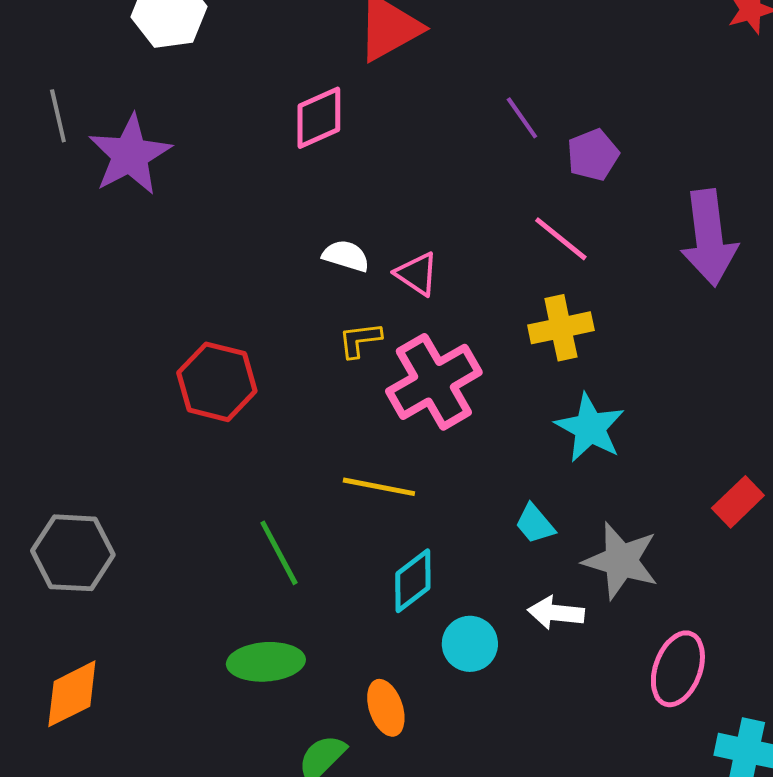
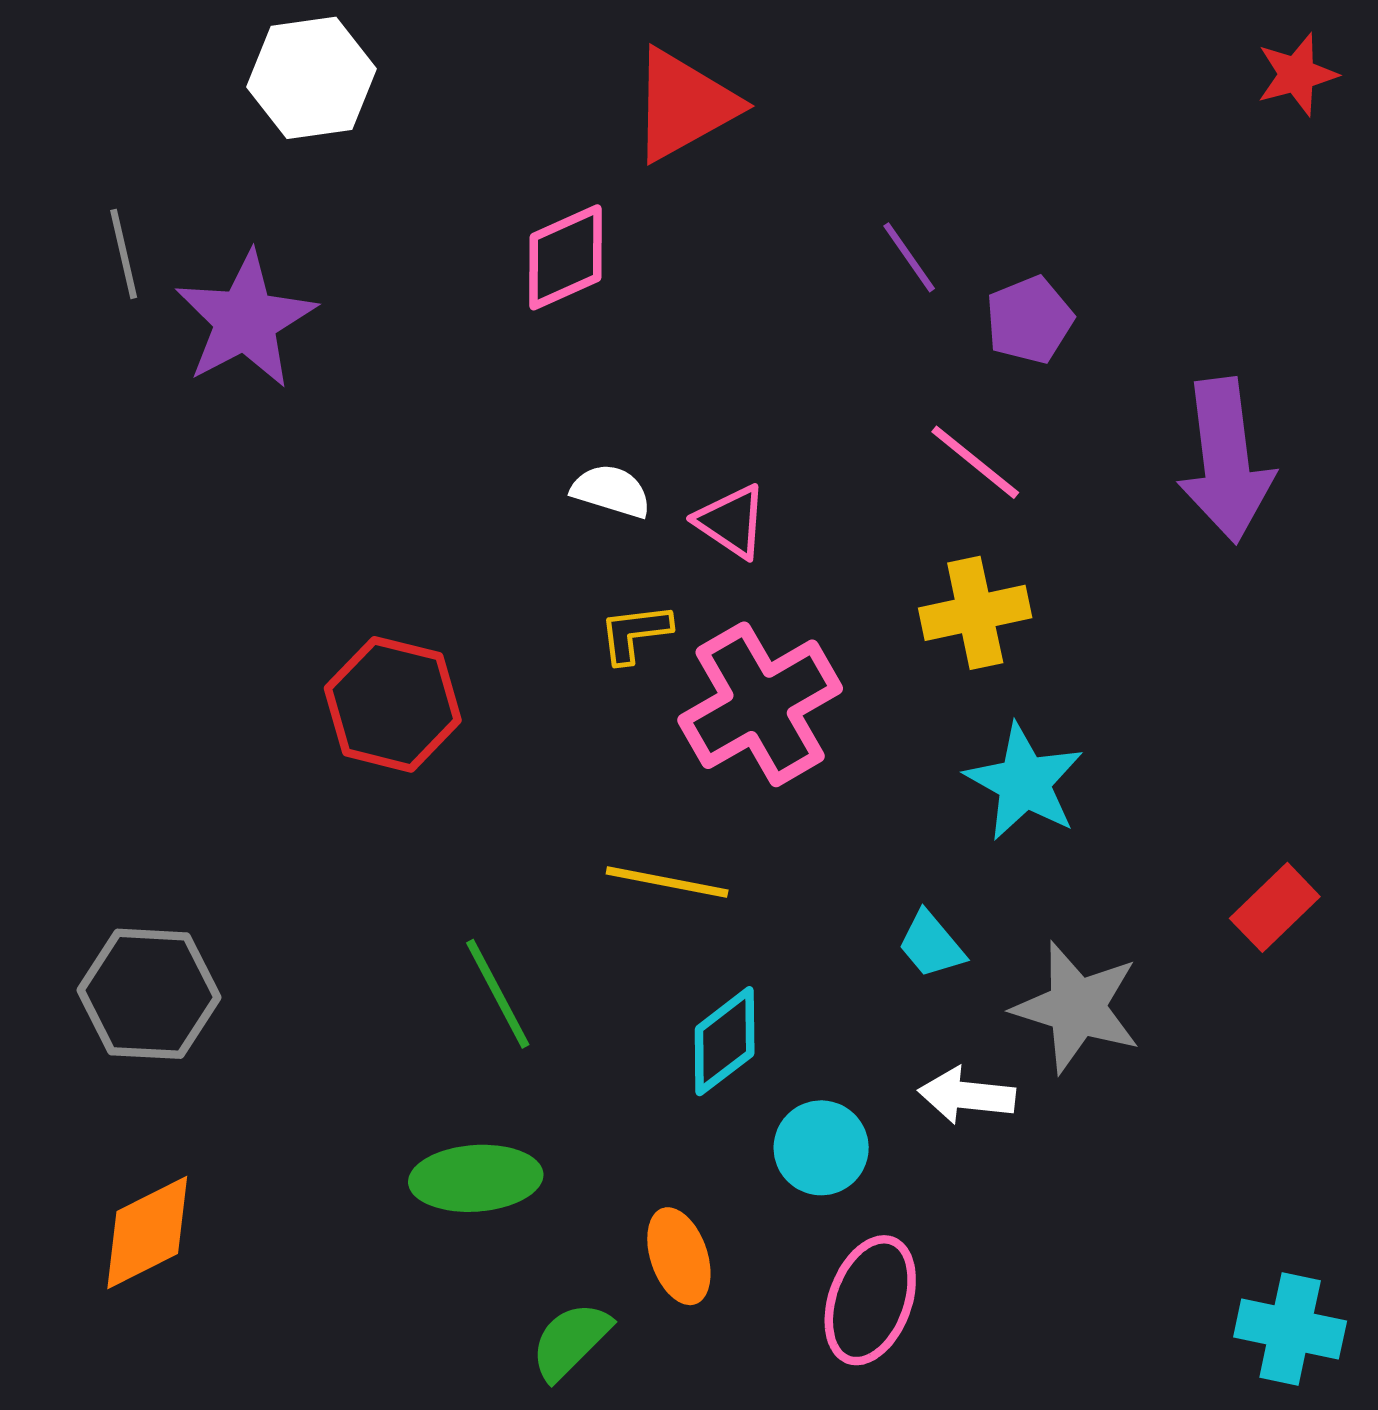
pink ellipse: (678, 669) -> (870, 1300), moved

